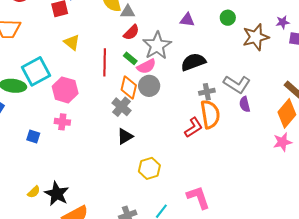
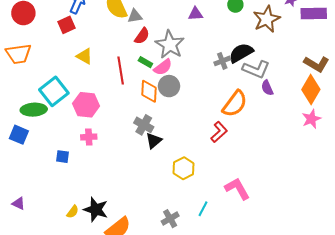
black semicircle: (193, 62) -> (241, 53), moved
gray cross: (207, 92) -> (222, 61), moved
gray cross: (121, 107) -> (144, 125), moved
orange semicircle: (210, 114) -> (235, 104), turned 56
red L-shape: (194, 127) -> (219, 132), moved

